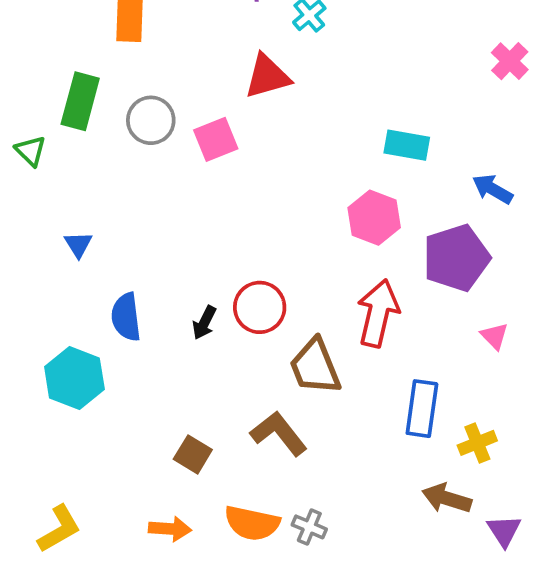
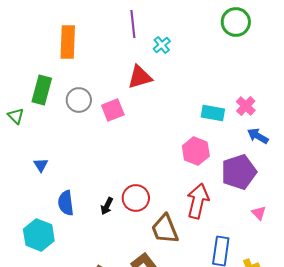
pink cross: (510, 61) -> (246, 106), moved

